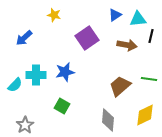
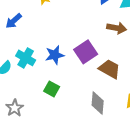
purple square: (87, 38) -> (86, 52), moved
cyan cross: (36, 75) -> (26, 58), turned 30
brown trapezoid: (120, 86) -> (110, 69), turned 70

